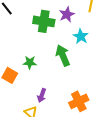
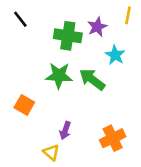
green arrow: (63, 55) -> (92, 79), turned -30
green star: (30, 62) -> (59, 76), moved, size x1.5

